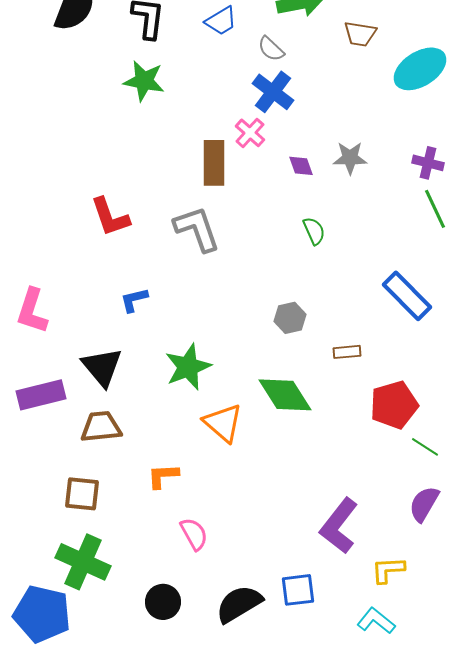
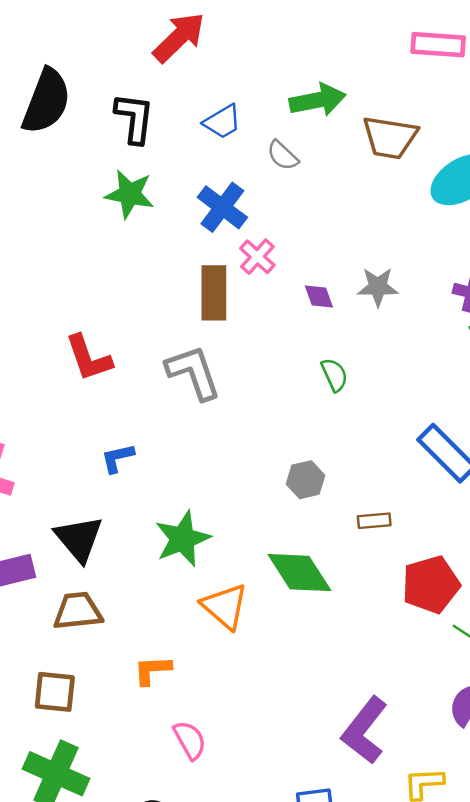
brown trapezoid: (360, 34) -> (390, 137), size x1.4
blue cross: (273, 92) -> (222, 207), moved

